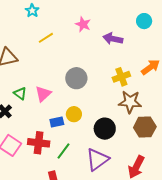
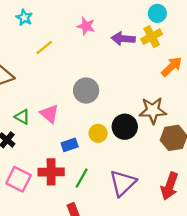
yellow cross: (121, 77) -> (152, 37), moved
pink triangle: (43, 94) -> (49, 114), turned -30
yellow circle: (74, 114) -> (98, 133), moved
black circle: (105, 129) -> (125, 127), moved

